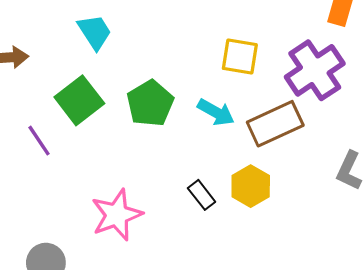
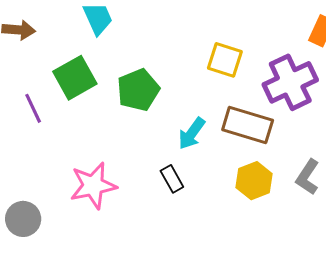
cyan arrow: (216, 112) -> (192, 133), moved, turned 88
brown rectangle: (275, 124) -> (248, 125), turned 33
yellow hexagon: (251, 186) -> (254, 181), moved

